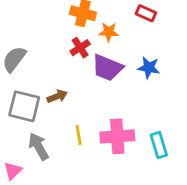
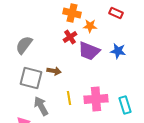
brown arrow: (57, 96) -> (54, 71), turned 32

